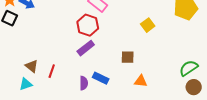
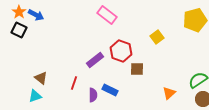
red hexagon: (88, 25) -> (121, 51), moved
red line: (52, 71) -> (74, 83), moved
orange triangle: (141, 81) -> (169, 93), moved, turned -48

